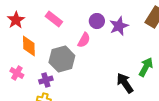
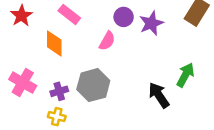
orange diamond: (29, 46) -> (54, 43), moved
gray hexagon: (62, 59) -> (93, 85), moved
pink cross: (17, 73) -> (23, 83), size x1.5

